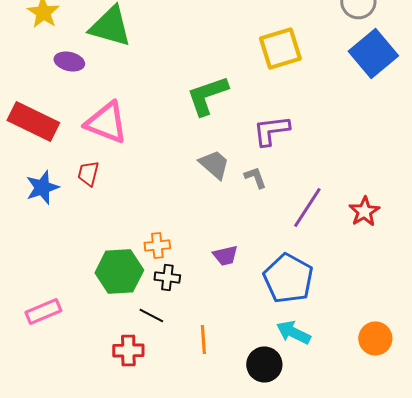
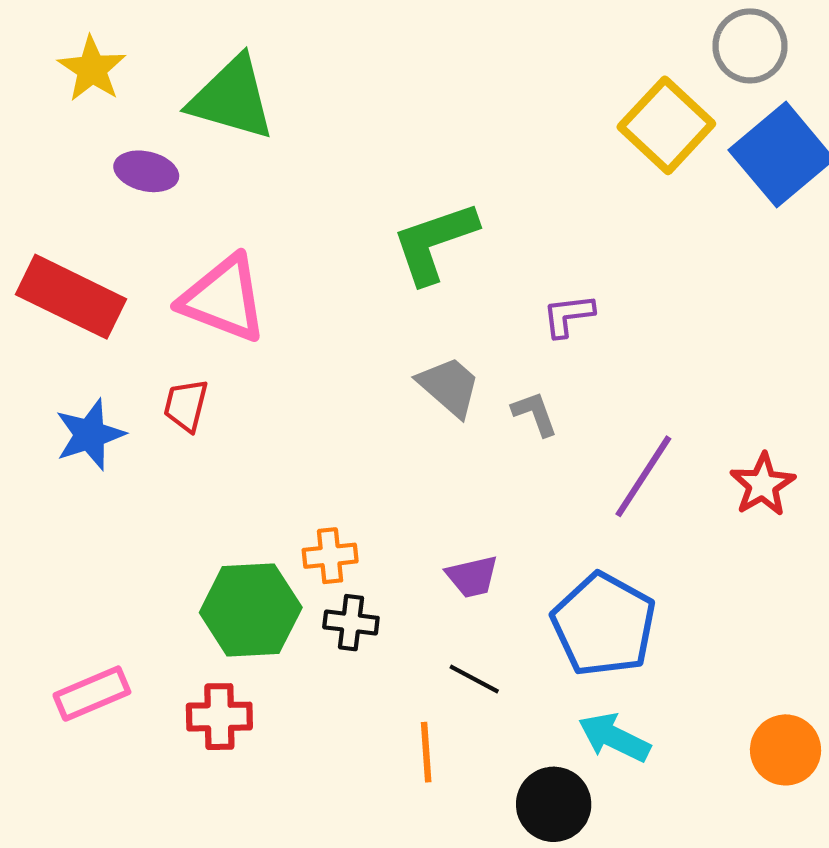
yellow square: (280, 48) -> (666, 125), moved, turned -30
purple L-shape: (271, 130) -> (568, 315), size x0.7
black line: (151, 315) -> (474, 679), moved
red cross: (128, 350) -> (219, 717), moved

